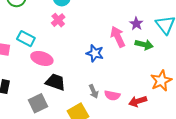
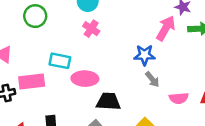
pink arrow: (118, 37) -> (166, 28), turned 70
gray arrow: (94, 91) -> (152, 79), moved

